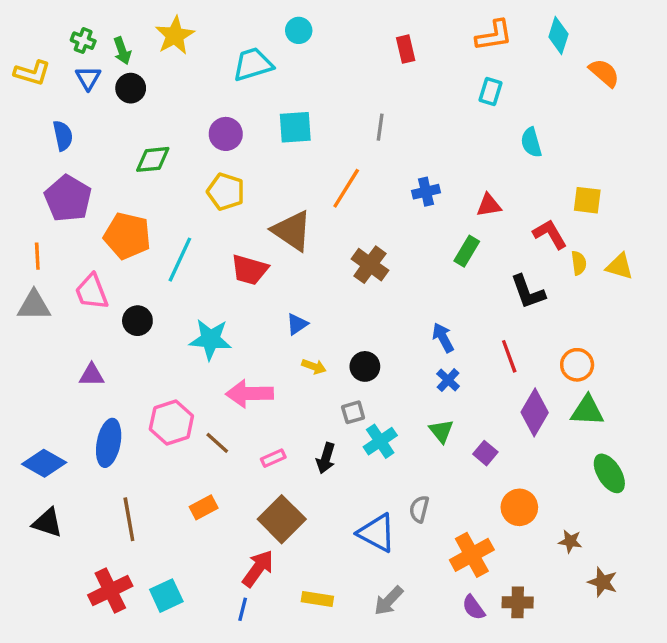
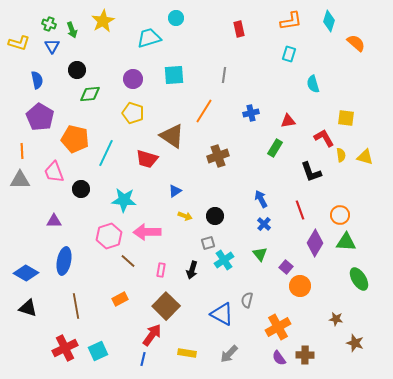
black circle: (131, 88) -> (77, 70), moved
brown cross: (370, 265) -> (218, 156), turned 35
pink hexagon: (171, 422) -> (109, 236), moved
pink rectangle: (273, 458) -> (161, 270), turned -56
orange circle: (519, 507) -> (300, 286), moved

